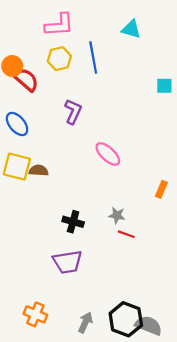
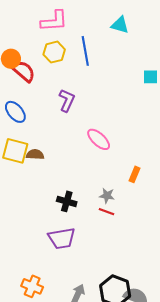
orange rectangle: (161, 189) -> (135, 174), moved
red line: (126, 234) -> (106, 212), moved

